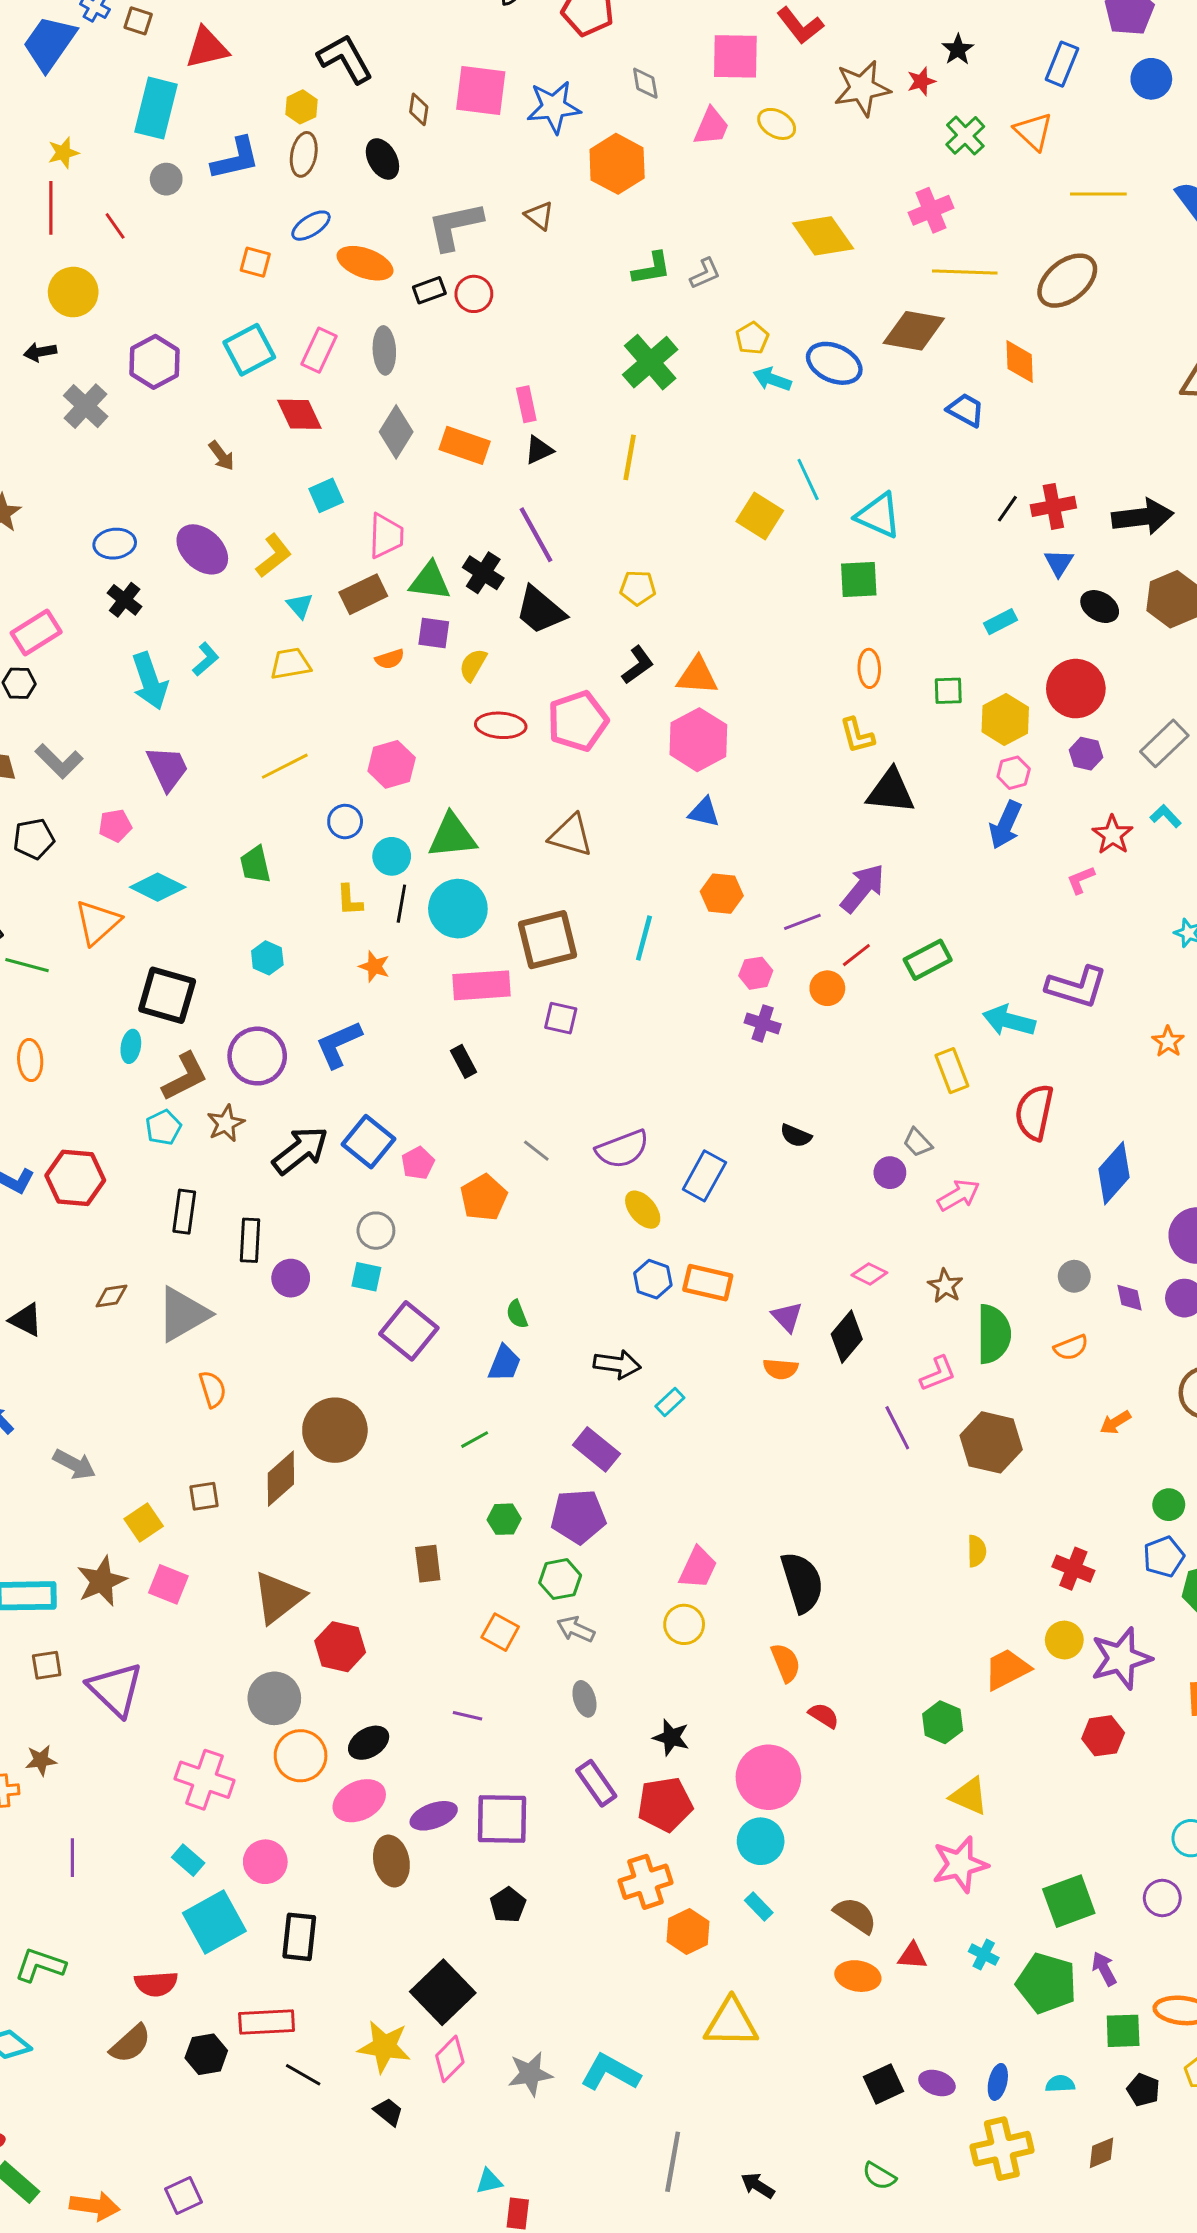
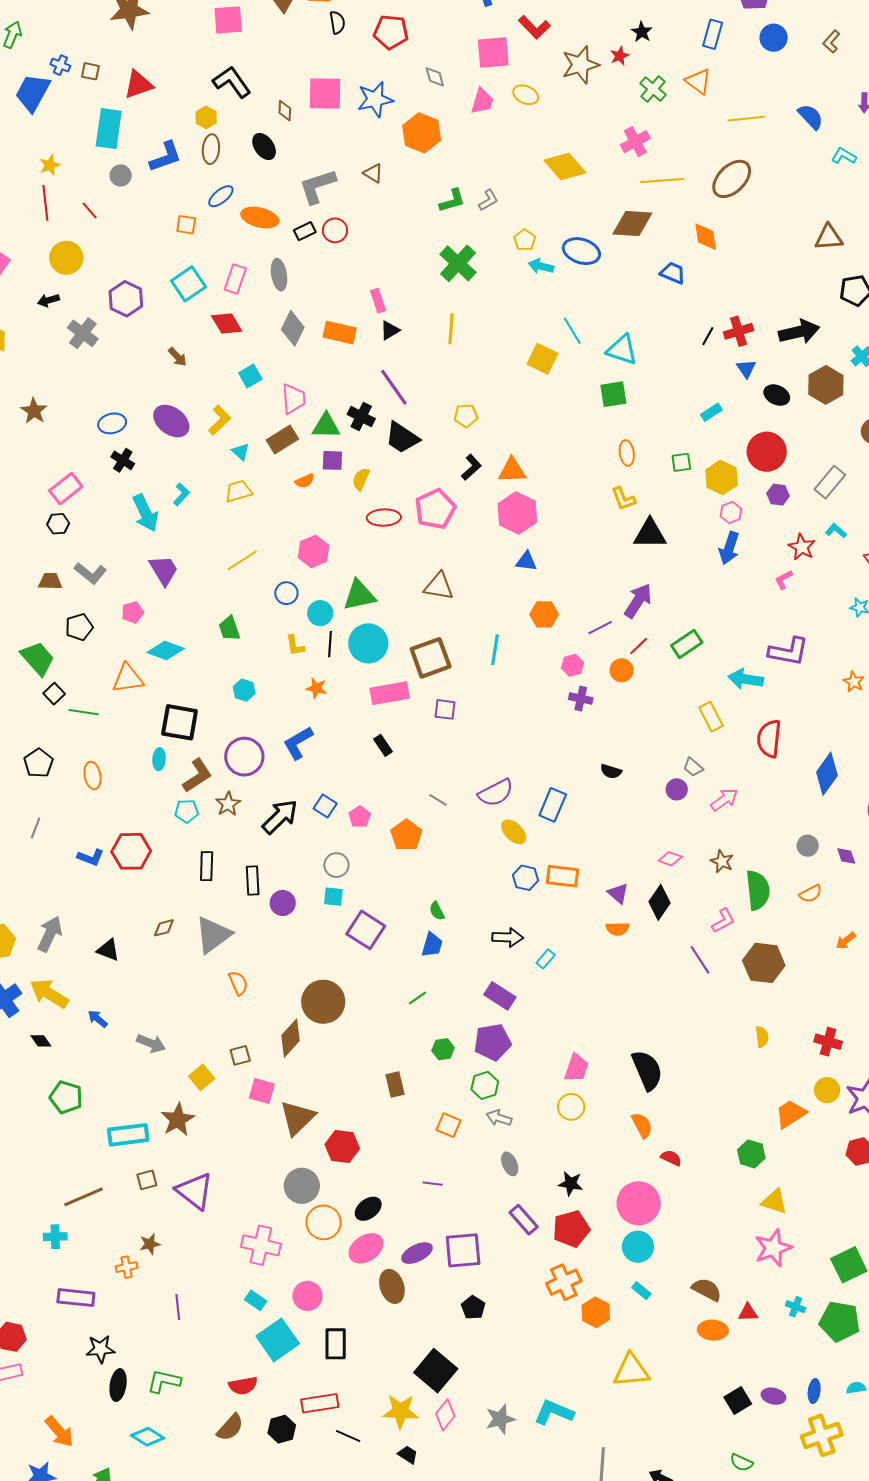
orange triangle: (98, 922) -> (128, 678), turned 40
cyan pentagon: (163, 1127) -> (187, 811), turned 30
blue square: (368, 1142) -> (325, 806), size x0.7
pink square: (168, 1584) -> (262, 1091), moved

